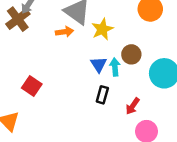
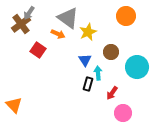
orange arrow: (64, 32) -> (58, 34), turned 32
cyan arrow: (115, 67) -> (98, 73), moved
red square: (32, 86) -> (38, 50), moved

